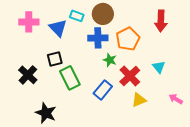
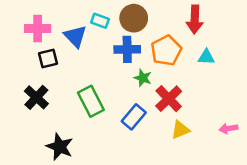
red arrow: (161, 21) -> (195, 19), moved
black square: (55, 59) -> (48, 58), moved
cyan triangle: (159, 67) -> (206, 57), moved, turned -48
pink arrow: (176, 99) -> (228, 129), turned -40

